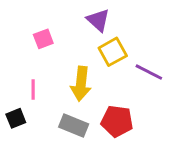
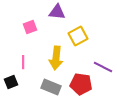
purple triangle: (98, 20) -> (57, 12), moved, turned -36
purple line: (149, 72) -> (103, 67), moved

